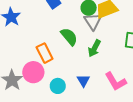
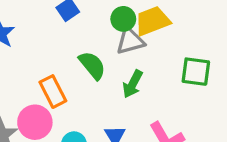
gray triangle: (93, 21) -> (130, 41), turned 48

